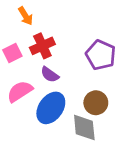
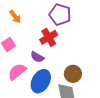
red cross: (42, 46) -> (49, 37), moved
purple pentagon: (101, 55) -> (60, 15), moved

